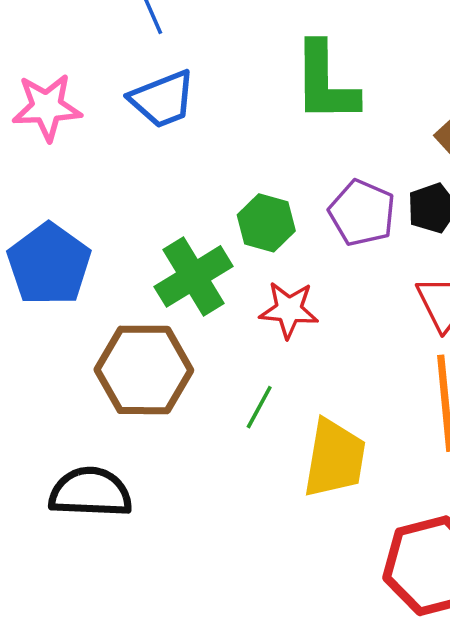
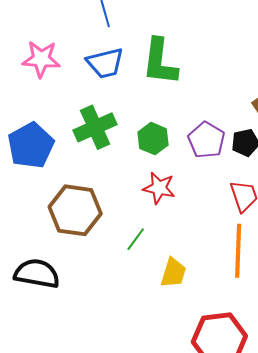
green L-shape: (325, 82) -> (160, 62), moved
green cross: (193, 276) -> (95, 127), moved
yellow trapezoid: (335, 458) -> (173, 273), size x0.7

